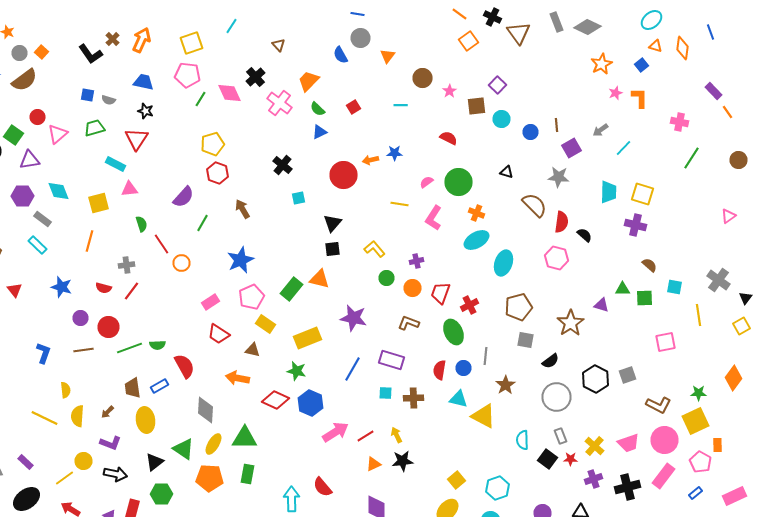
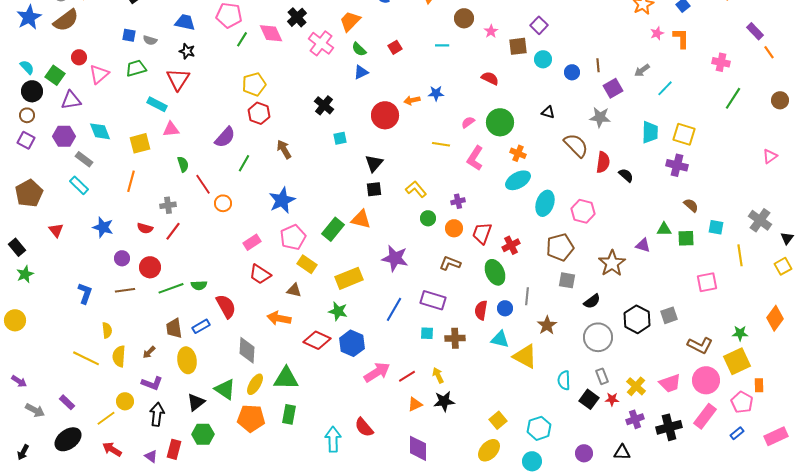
pink hexagon: (556, 258) -> (583, 211), moved
black arrow: (116, 474) -> (157, 414), turned -95

